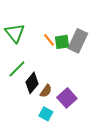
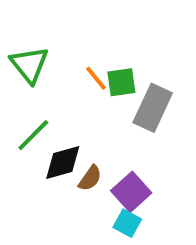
gray rectangle: (78, 41) -> (153, 108), moved
black diamond: (32, 83) -> (63, 162), turned 35
cyan square: (46, 114) -> (127, 223), moved

